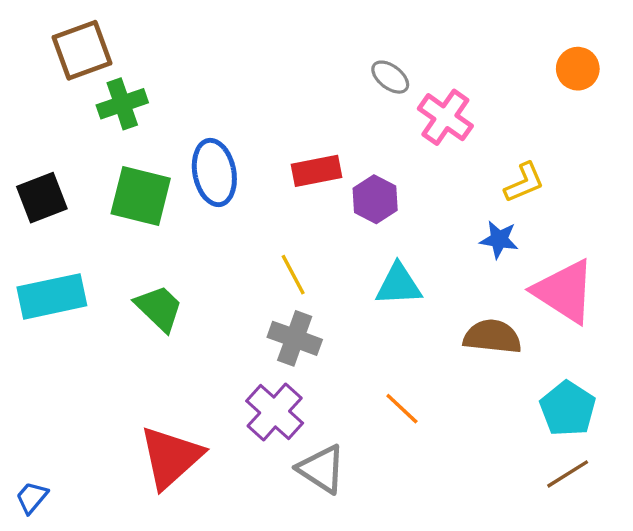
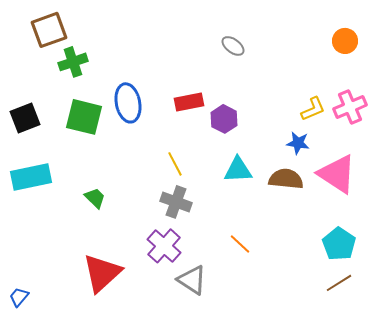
pink cross: (445, 117) -> (350, 107), moved, turned 32
green trapezoid: (159, 308) -> (95, 198), moved, size x0.7
brown semicircle: (492, 337) -> (286, 179), moved

